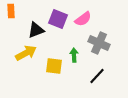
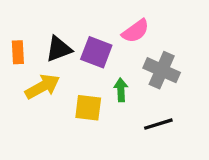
orange rectangle: (11, 11) -> (18, 52), moved
purple square: (58, 19) -> (96, 52), moved
black line: (97, 76) -> (158, 124), turned 30

